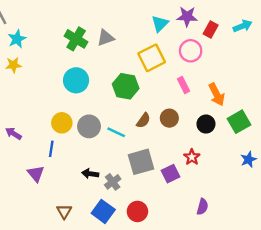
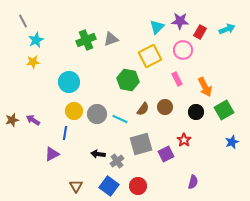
green cross: (76, 39) -> (86, 40), turned 36
cyan circle: (76, 80) -> (69, 82), moved
purple triangle: (36, 174) -> (52, 154), turned 42

